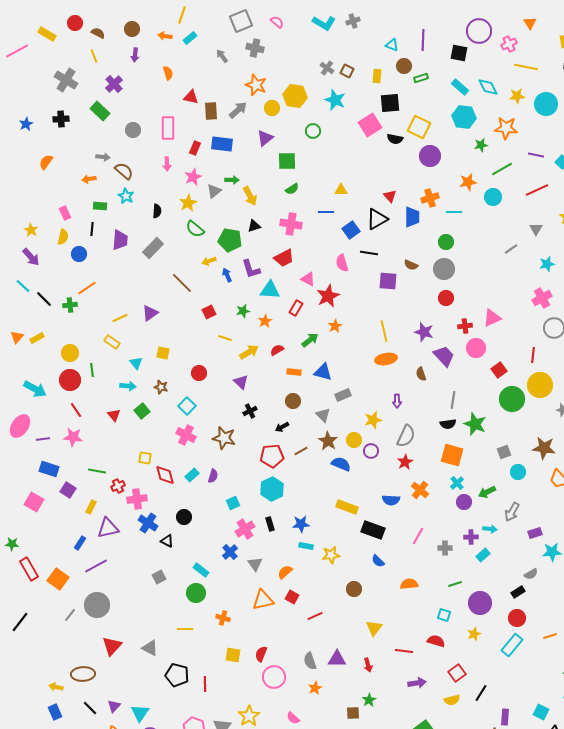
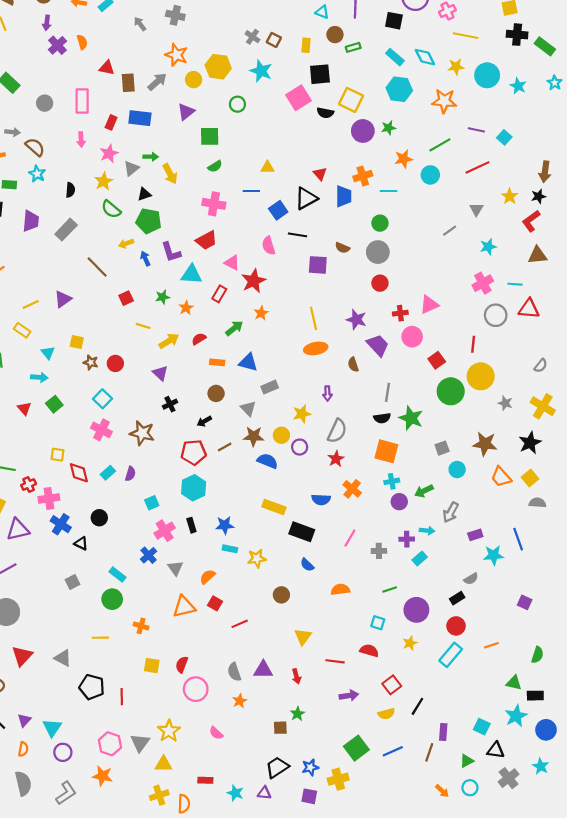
purple cross: (114, 84) -> (57, 45), moved
green star: (481, 145) -> (389, 128), moved
black triangle: (254, 226) -> (144, 194), moved
brown star: (161, 387) -> (91, 362), moved
brown star: (328, 441) -> (254, 436), turned -30
cyan cross: (457, 483) -> (392, 481), turned 32

